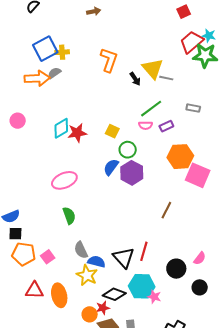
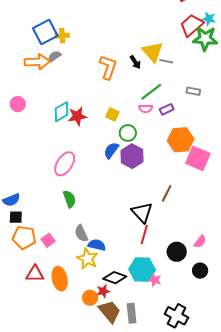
orange L-shape: (109, 60) -> (108, 67), moved
pink ellipse: (64, 180) -> (65, 164), turned -35
black triangle: (124, 258) -> (142, 213), moved

